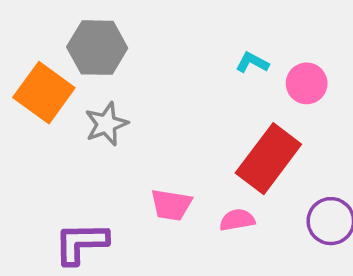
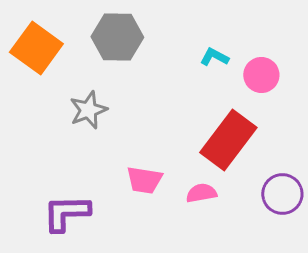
gray hexagon: (97, 48) -> (117, 37), moved
orange square: (44, 93) -> (36, 48), moved

